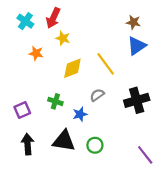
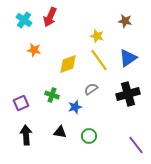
yellow star: (63, 38) -> (97, 36), moved
blue triangle: (137, 46) -> (128, 58), moved
black triangle: (64, 141) -> (60, 132), size x0.6

